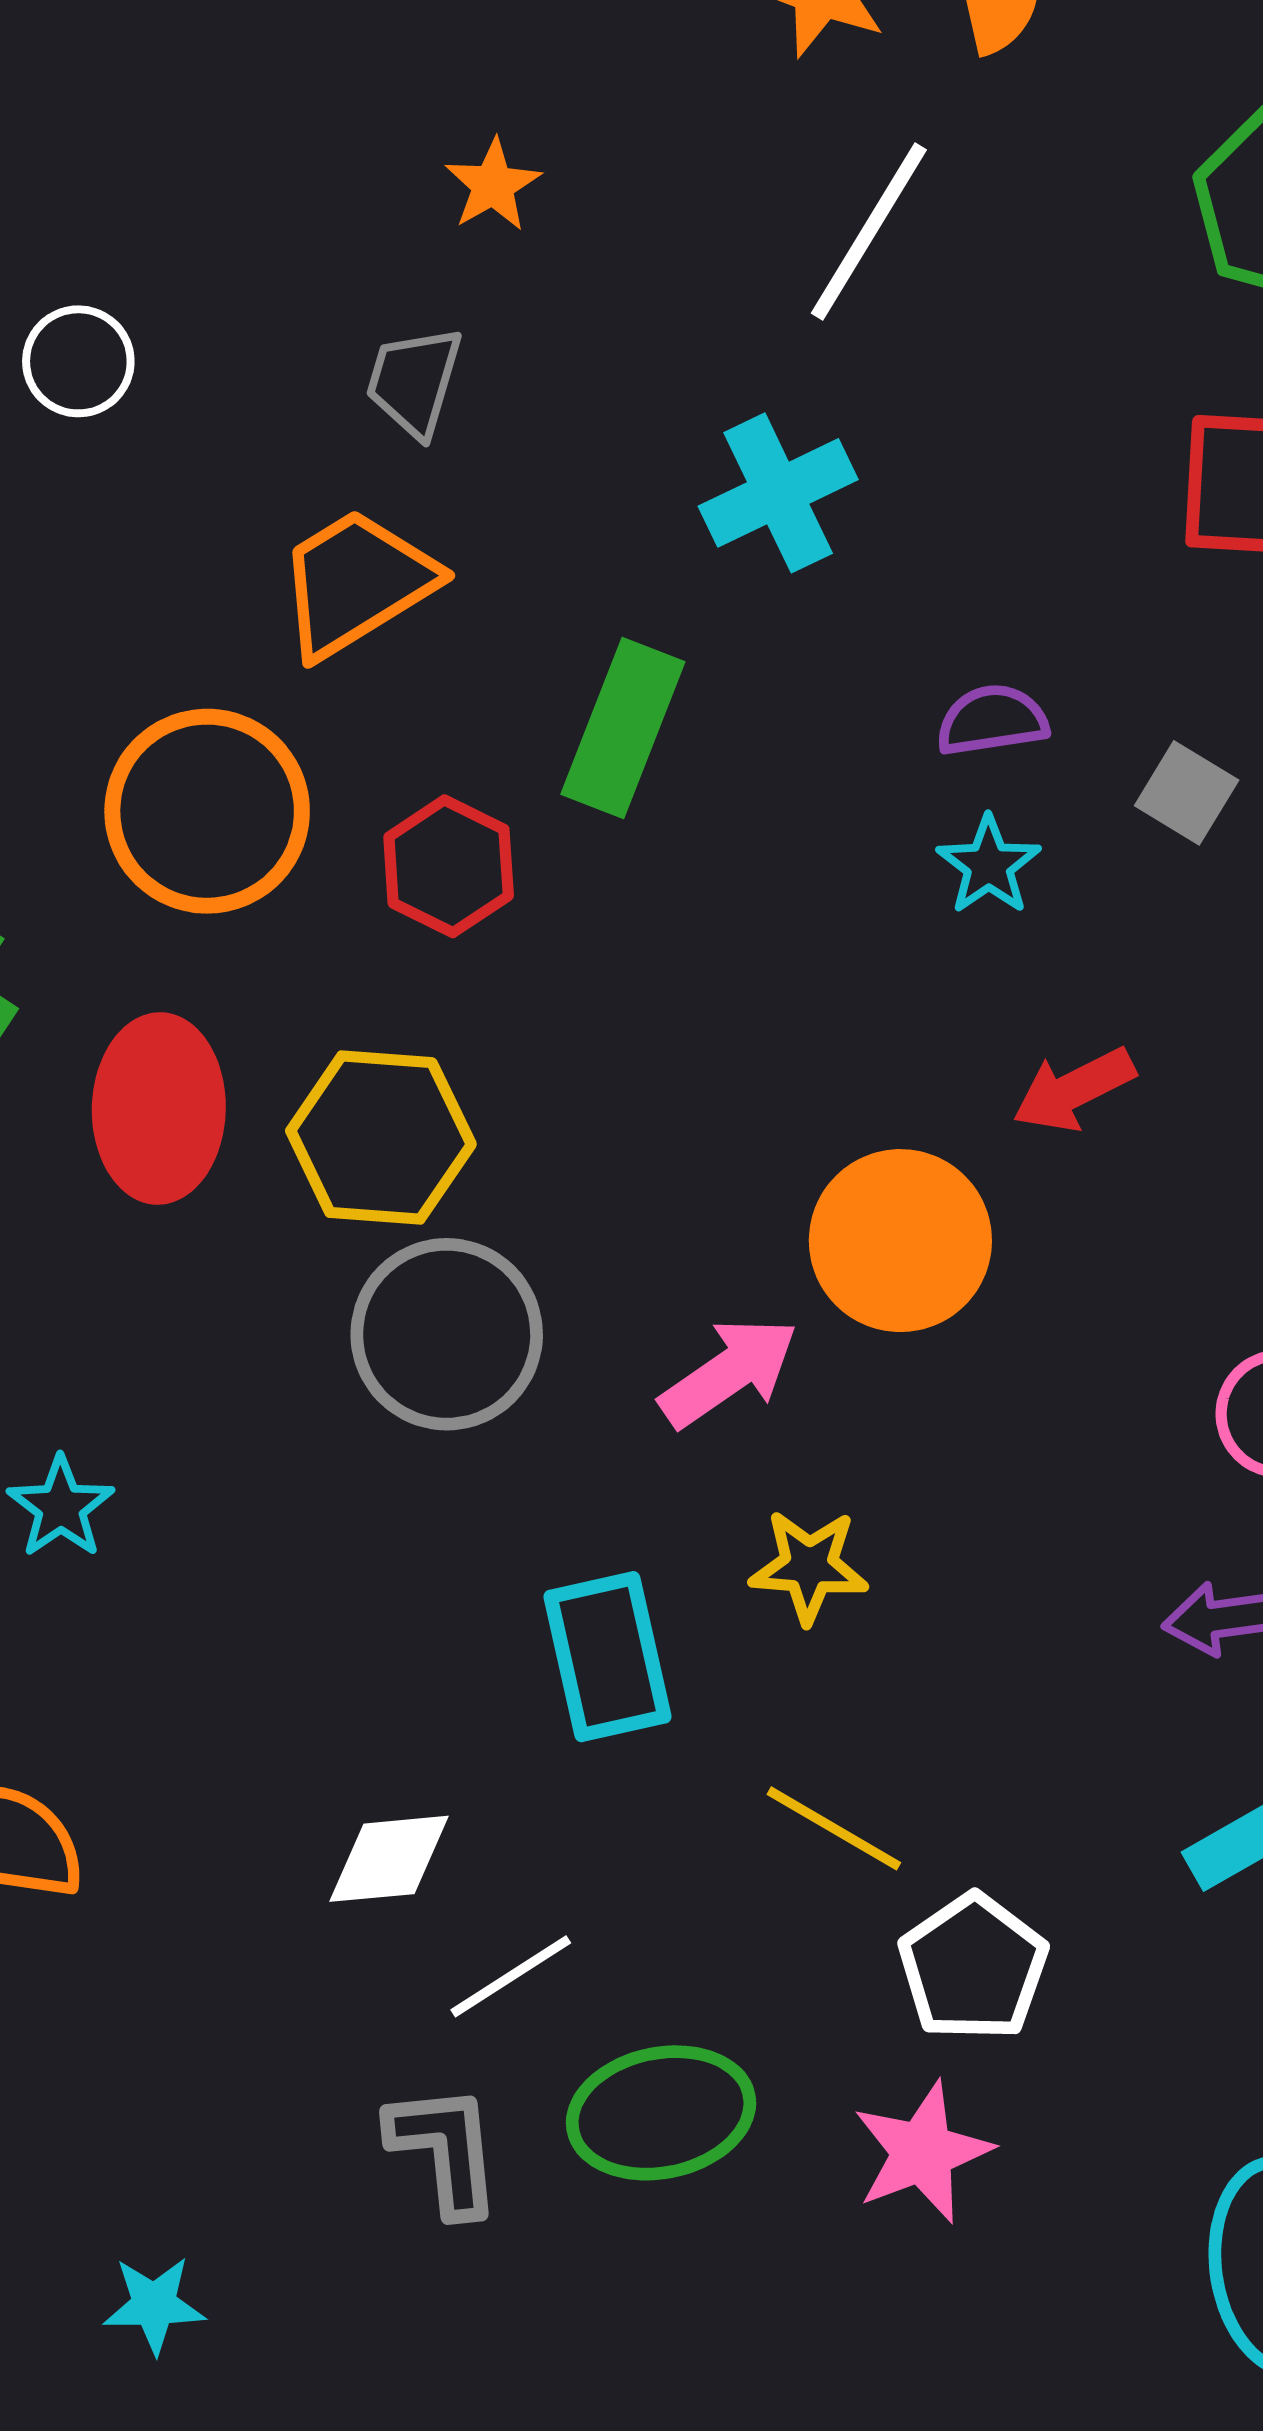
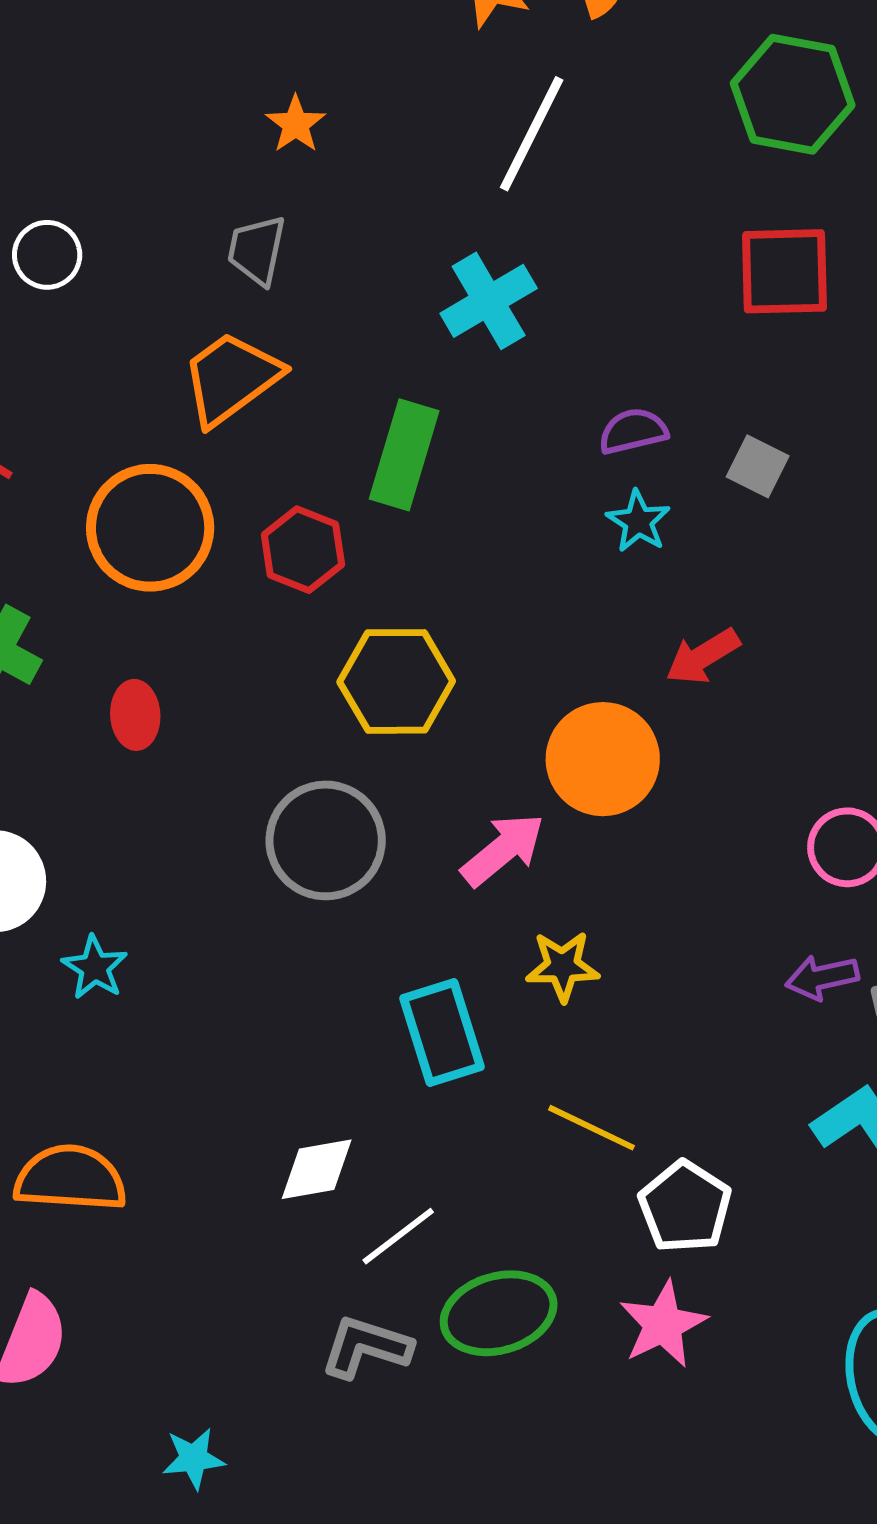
red ellipse: (159, 1108) -> (135, 715), size x0.6
yellow hexagon: (381, 1138) -> (396, 681), moved
gray L-shape: (445, 2149) -> (366, 1347), turned -62

